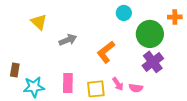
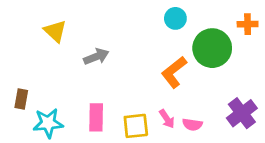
orange L-shape: (106, 52) -> (174, 72), moved
purple cross: (153, 62) -> (242, 113), moved

